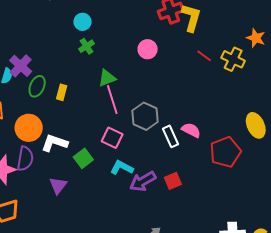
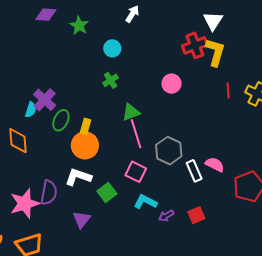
cyan circle: (83, 22) -> (112, 48), moved
red line: (204, 56) -> (228, 90), turned 49
orange circle: (29, 128) -> (85, 145), moved
purple arrow: (143, 181) -> (166, 216), size x0.6

